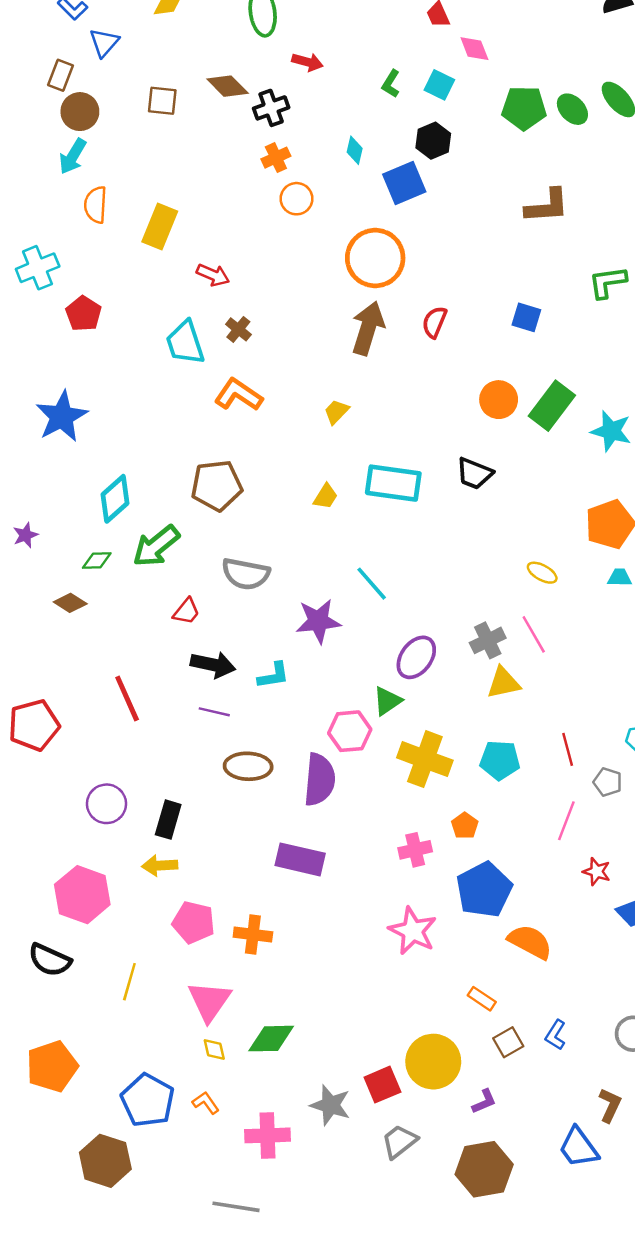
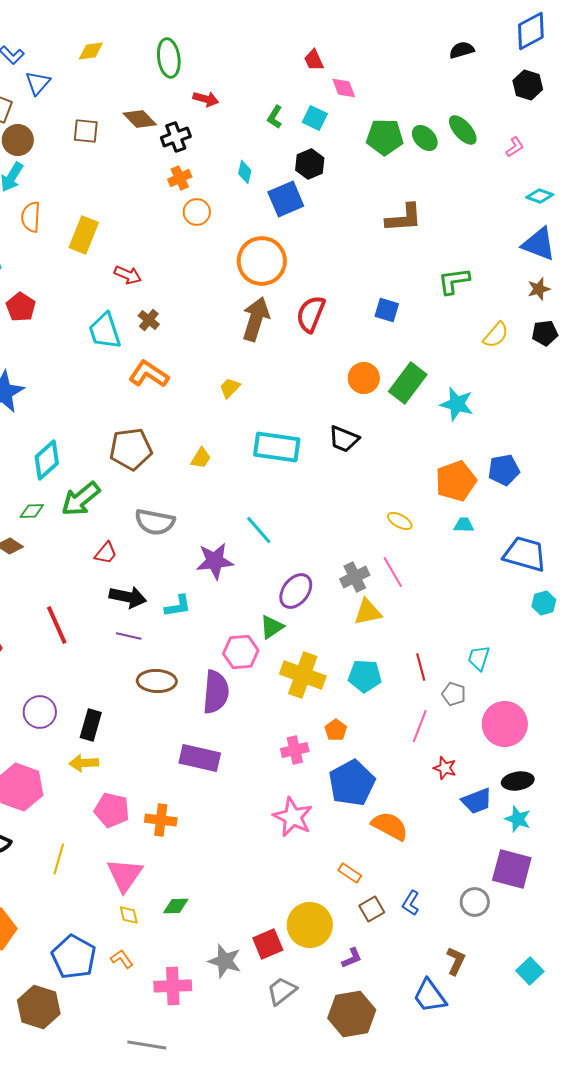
red semicircle: (434, 322) -> (311, 314), size x1.4
yellow trapezoid: (326, 496) -> (201, 458), moved
green diamond: (271, 1039) -> (176, 906), size x0.7

